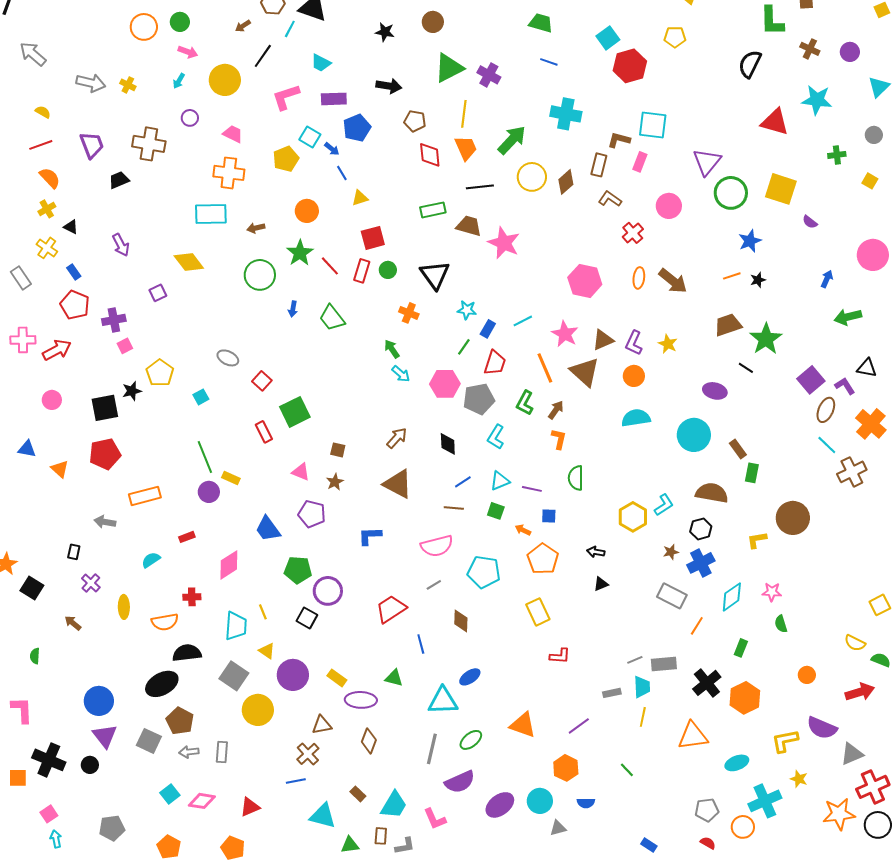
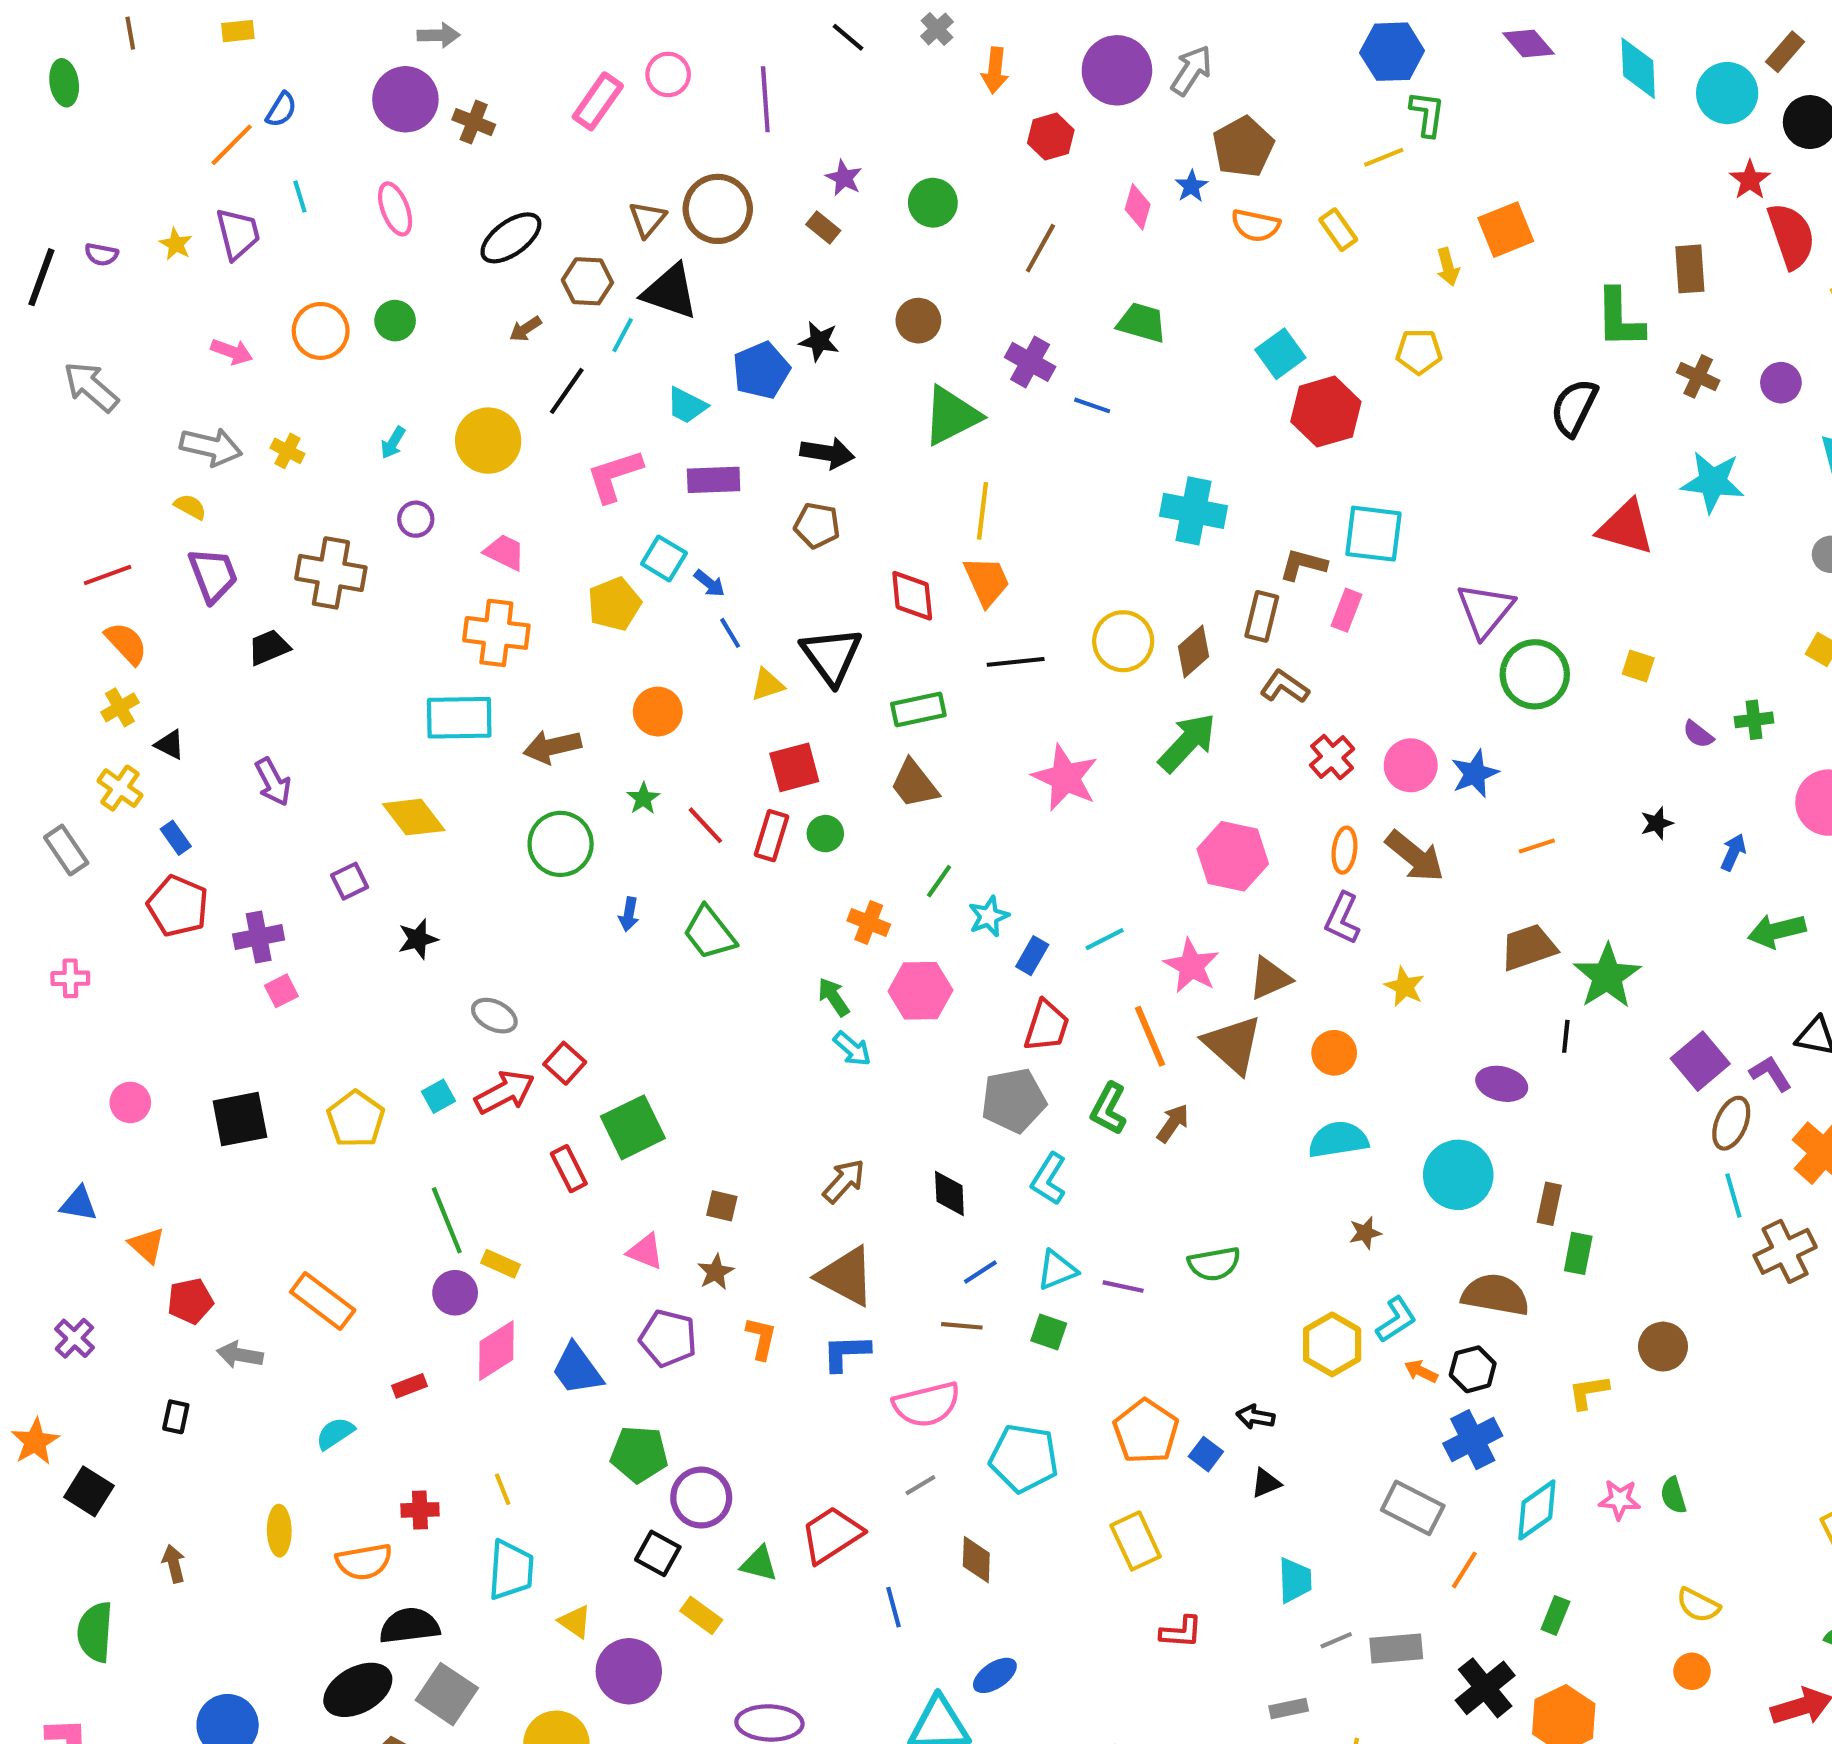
pink arrow: (188, 52) -> (232, 352), moved
blue line: (549, 62) -> (1092, 405), moved
purple cross: (489, 75) -> (1030, 362), moved
yellow semicircle: (43, 112) -> (190, 507), moved
brown pentagon: (415, 121) -> (817, 525), moved
blue pentagon: (357, 128) -> (761, 370), moved
green arrow: (512, 140) -> (1187, 743), moved
green cross: (837, 155) -> (1754, 720), moved
yellow square: (781, 189) -> (1638, 666), size x0.5
pink circle: (669, 206) -> (1411, 765), moved
brown trapezoid: (469, 226) -> (914, 784), moved, turned -144
brown arrow: (256, 228) -> (552, 747), size x1.5
blue star: (750, 241) -> (1475, 774), moved
green star: (300, 253) -> (643, 798), size x0.6
black triangle: (435, 275) -> (832, 656), moved
black star: (758, 280) -> (1657, 823), moved
cyan star: (467, 310) -> (989, 916), turned -30
pink cross: (23, 340) -> (70, 978), size x0.7
purple L-shape: (634, 343) -> (1342, 918), moved
green line: (464, 347) -> (939, 881), moved
red arrow: (57, 350) -> (505, 1092), moved
black line: (746, 368) -> (1566, 1036), turned 63
yellow pentagon: (160, 373) -> (356, 1119), moved
pink hexagon: (445, 384) -> (920, 991), moved
black star: (132, 391) -> (418, 939), moved
orange L-shape: (559, 439) -> (761, 1338), moved
cyan line: (827, 445) -> (1733, 1196), turned 30
brown rectangle: (738, 449) -> (1549, 1204), turned 48
red pentagon: (105, 454) -> (190, 1301), moved, size x0.7
green semicircle: (576, 478) -> (1214, 1264), turned -100
orange rectangle: (145, 496) -> (323, 1301), turned 52
blue square: (549, 516) -> (1206, 1454), moved, turned 35
brown circle: (793, 518) -> (1663, 1347), size x0.7
orange arrow: (523, 530) -> (1421, 1371), moved
blue L-shape: (370, 536) -> (846, 1353), moved
brown star: (671, 552) -> (1365, 1233), moved
pink diamond: (229, 565) -> (496, 1351), moved
purple cross: (91, 583) -> (74, 1338), moved
yellow line: (263, 612) -> (503, 1489), moved
brown arrow: (73, 623) -> (174, 1564), turned 36
green semicircle: (781, 624) -> (1673, 1495), moved
yellow semicircle: (855, 643) -> (1698, 1605), moved
green semicircle: (35, 656) -> (95, 1632), size x1.8
gray square: (234, 676) -> (447, 1694), moved
yellow rectangle: (337, 678) -> (701, 1615), moved
green triangle: (394, 678) -> (759, 1564), moved
cyan trapezoid: (642, 687) -> (1295, 1580), moved

